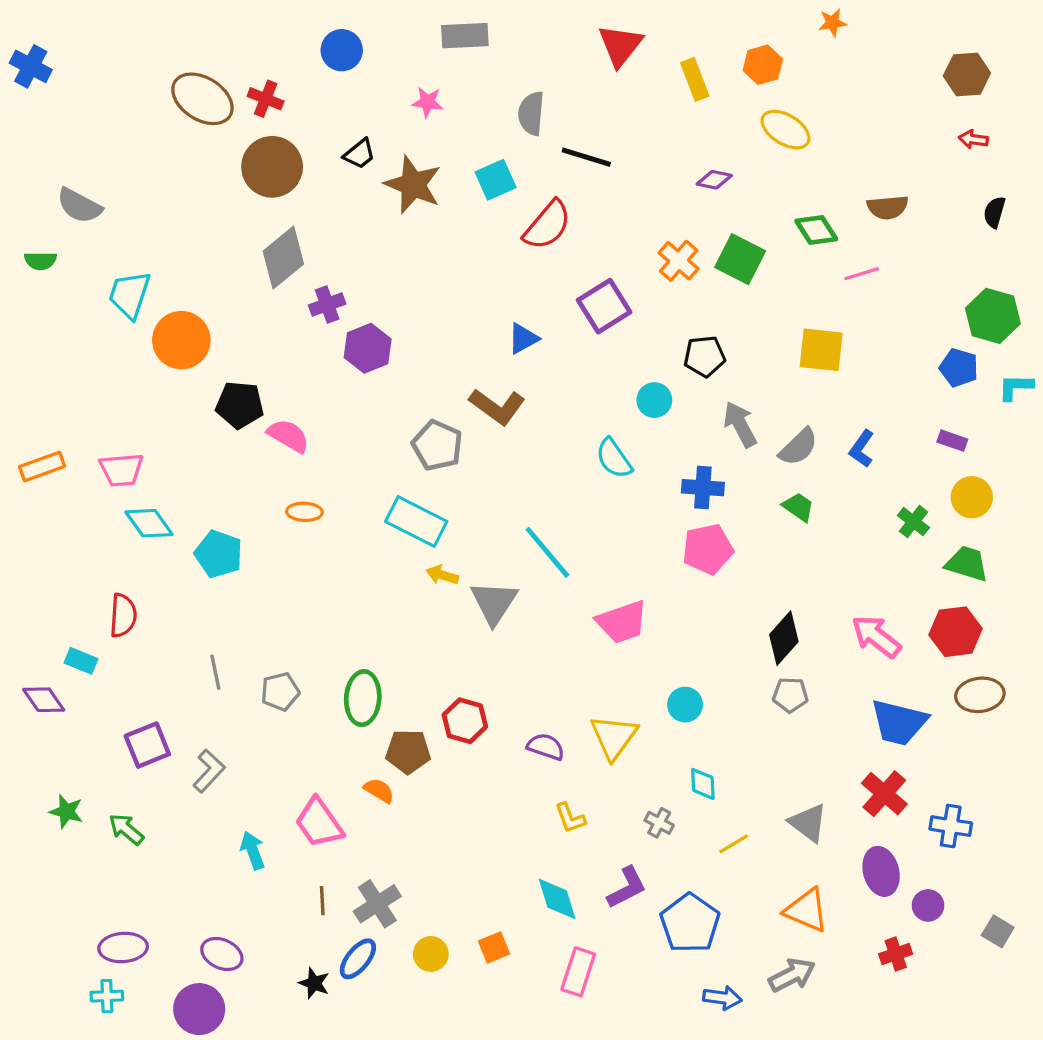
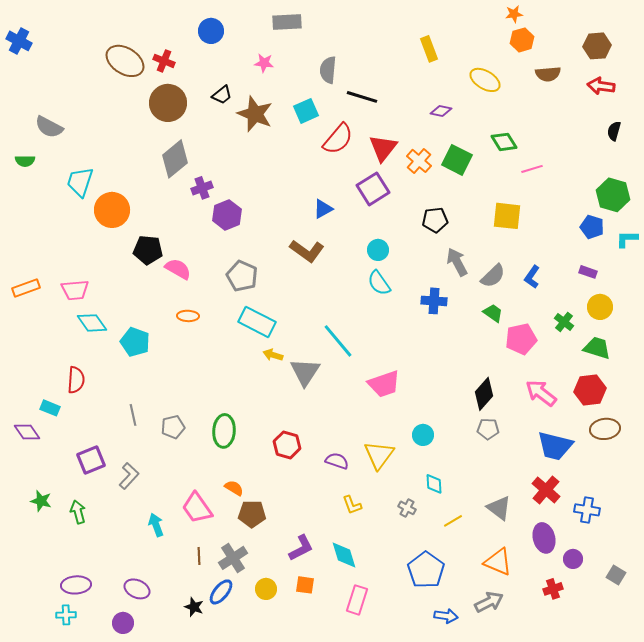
red triangle: (620, 45) -> (383, 148), moved
orange hexagon: (763, 65) -> (522, 40), moved
red arrow: (973, 139) -> (601, 86), size x1.5
brown semicircle: (888, 207) -> (548, 74), moved
cyan circle: (654, 400) -> (378, 250), moved
gray pentagon: (437, 445) -> (242, 276), moved
pink pentagon: (708, 549) -> (521, 339), moved
brown pentagon: (408, 752) -> (252, 514), moved
green arrow: (126, 829) -> (78, 512), turned 35
purple L-shape: (627, 888) -> (301, 548), moved
orange square: (494, 948) -> (305, 585), turned 30
purple circle: (199, 1009) -> (123, 623), size x0.7

